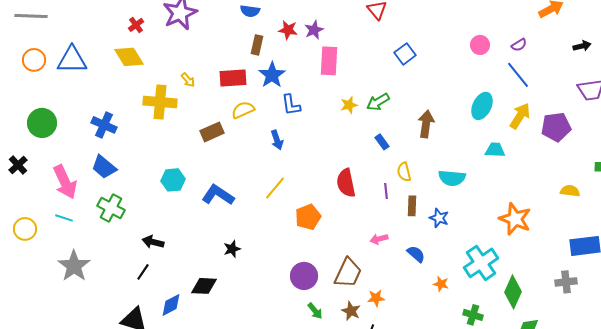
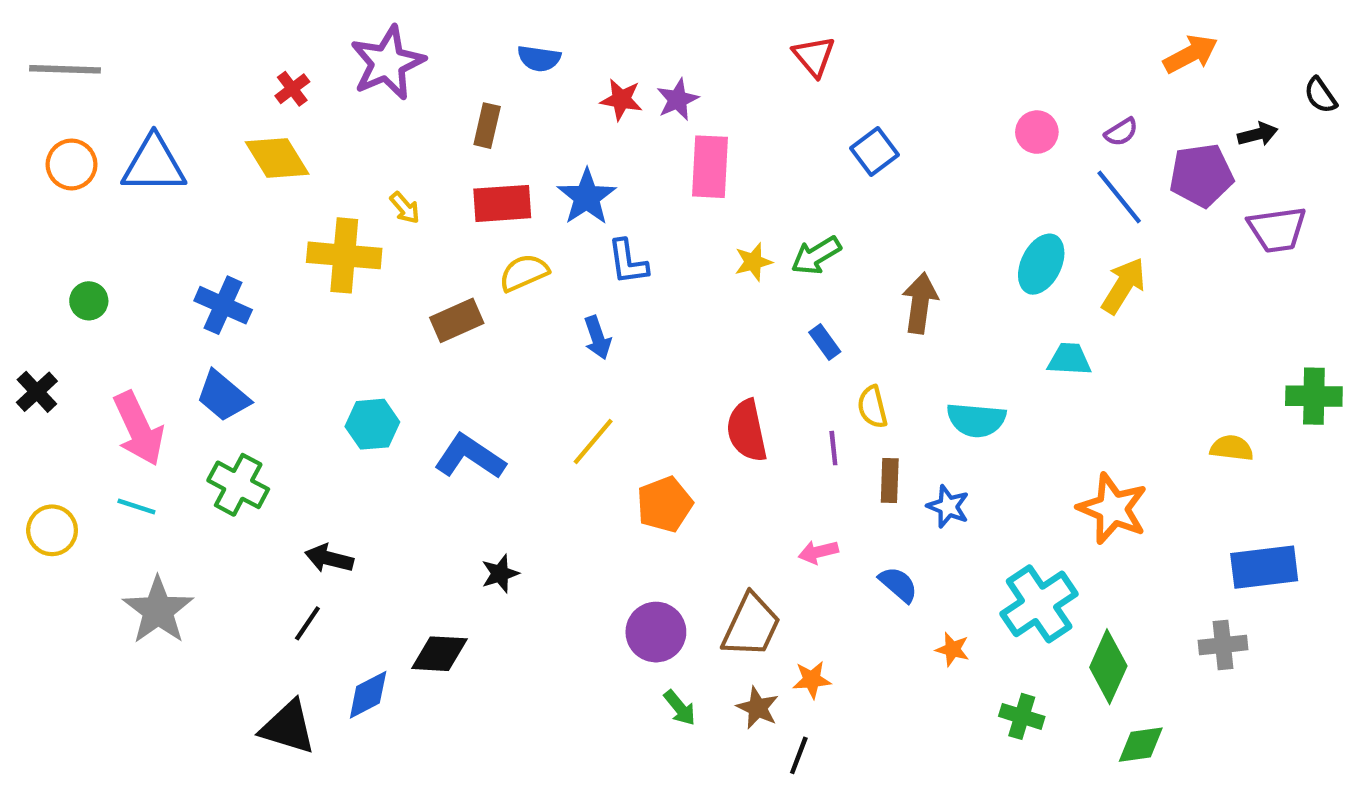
brown rectangle: (257, 45) -> (487, 126), moved
green circle: (42, 123) -> (89, 301), size x0.6
purple pentagon: (556, 127) -> (1201, 175), moved

